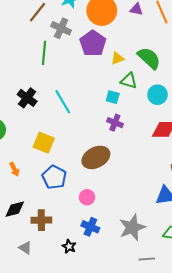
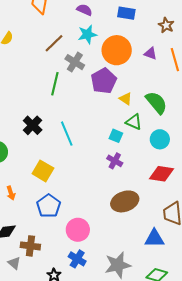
yellow triangle: (117, 58) -> (126, 99), turned 48
brown ellipse: (96, 157) -> (125, 201), moved
pink circle: (87, 197) -> (78, 230), size x1.5
gray triangle: (25, 248) -> (14, 263), moved

